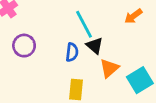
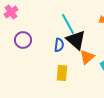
black triangle: (95, 46) -> (76, 40), size x1.5

